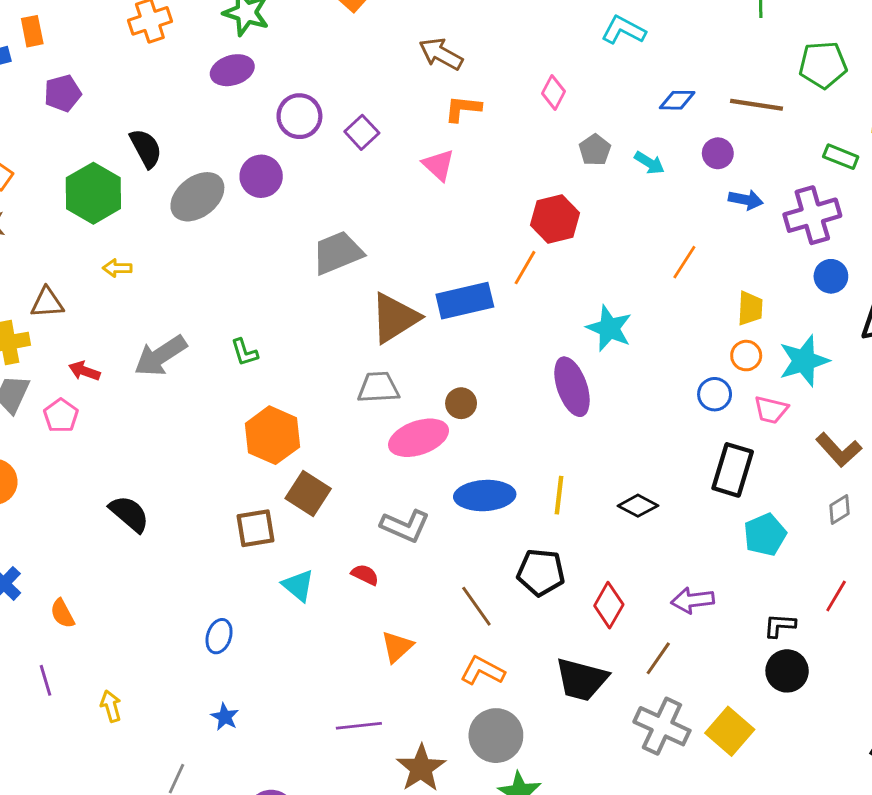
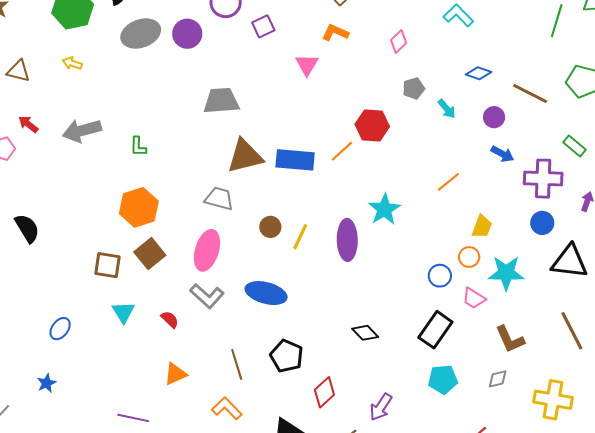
pink ellipse: (419, 438) -> (207, 250), moved, turned -72
yellow line: (559, 495) -> (300, 237), moved
purple arrow: (693, 600) -> (381, 407), turned -68

